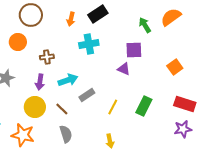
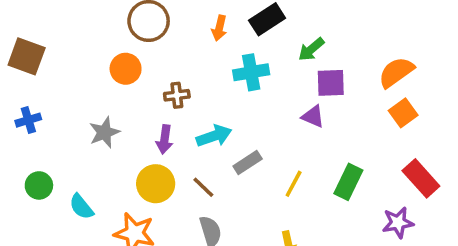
orange semicircle: (171, 17) -> (396, 72), moved
green arrow: (145, 25) -> (311, 49), moved, turned -98
red rectangle: (185, 104) -> (421, 178), turned 30
purple star: (183, 129) -> (398, 223), moved

